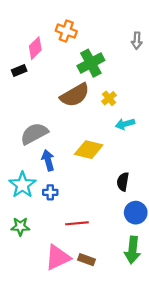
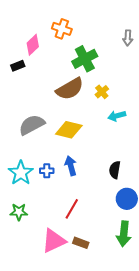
yellow diamond: (89, 150) -> (69, 130), moved
blue arrow: (48, 160) -> (71, 166), moved
blue cross: (50, 192) -> (47, 171), moved
red line: (77, 223) -> (72, 209), turned -55

